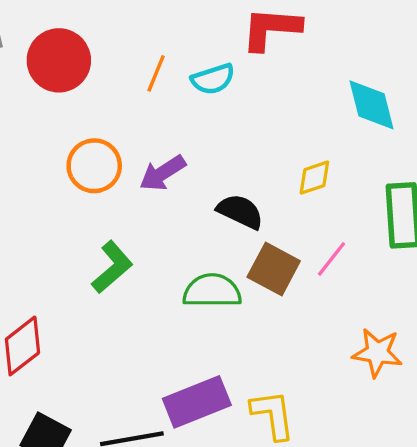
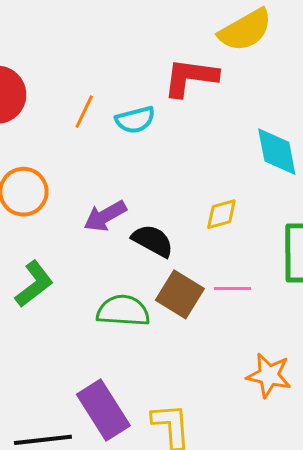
purple arrow: (163, 173) -> (105, 216), moved
pink line: (331, 259) -> (232, 288), turned 48
purple rectangle: (197, 402) -> (103, 410), turned 76

